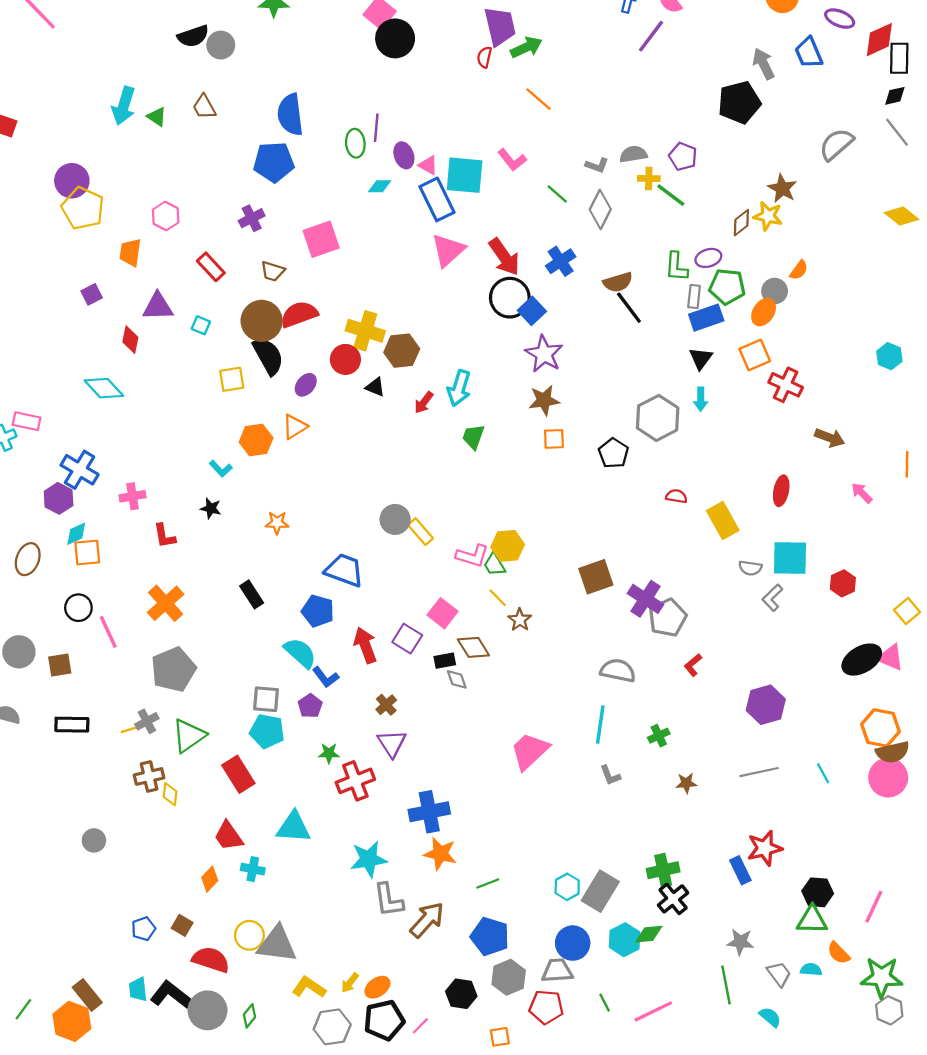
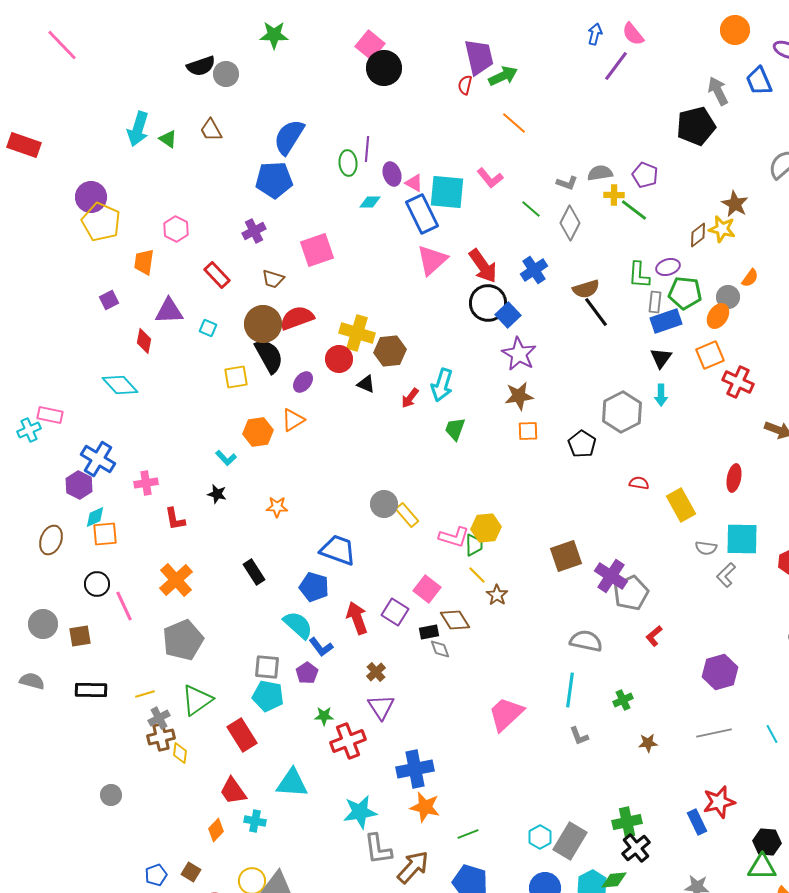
blue semicircle: (290, 115) -> (289, 137), turned 39
green trapezoid: (494, 565) -> (474, 545), turned -150
gray cross: (147, 721) -> (159, 718), moved

